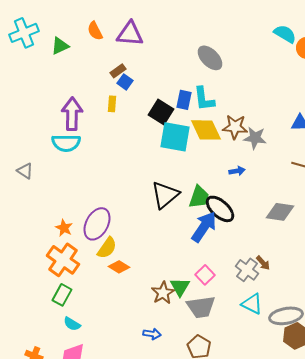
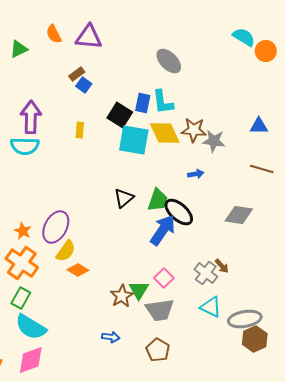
yellow rectangle: (112, 104) -> (80, 130), moved
black triangle: (165, 195) -> (124, 198), size x0.7
cyan semicircle: (72, 324) -> (31, 327), size x1.8

